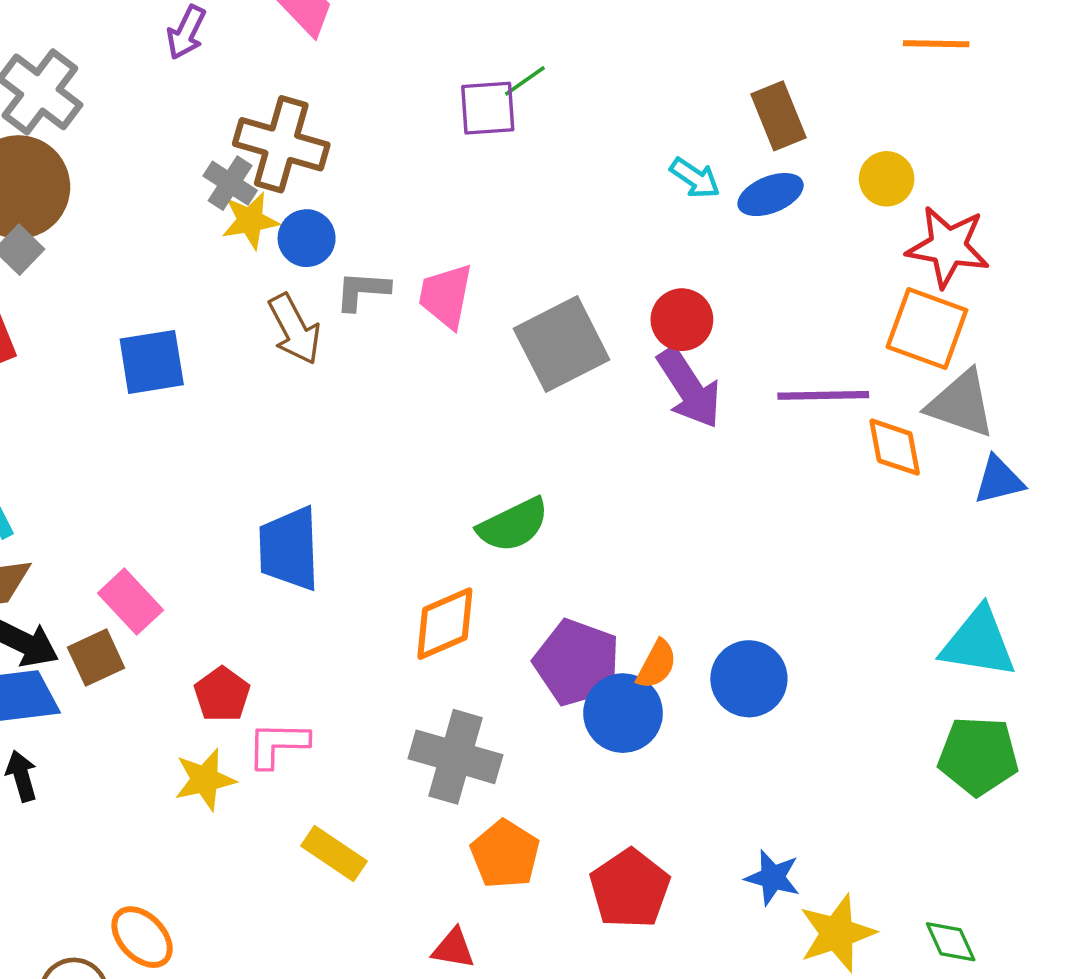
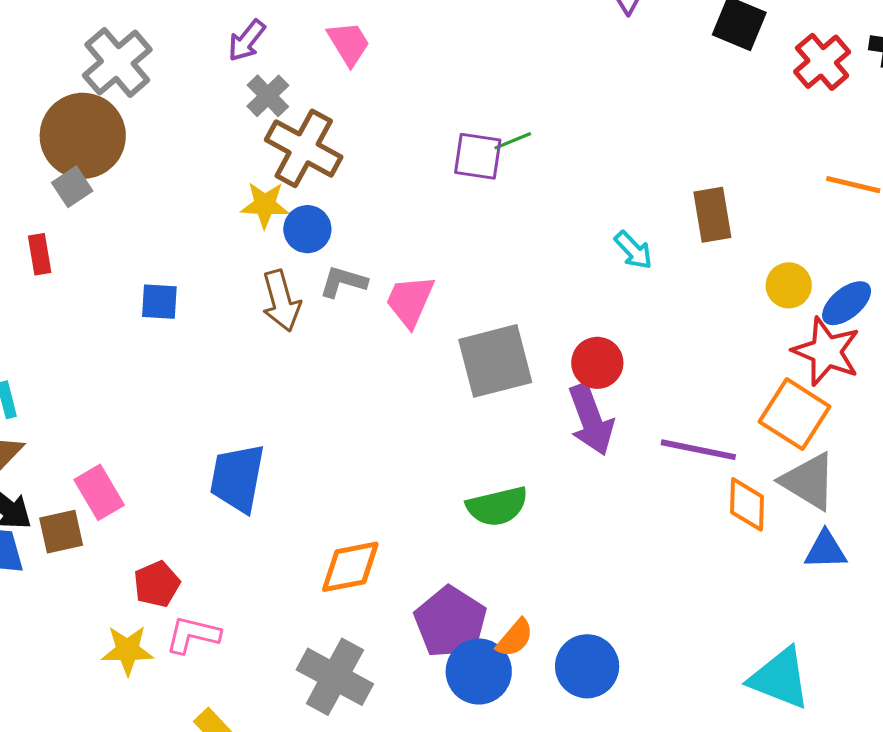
gray cross: (230, 183) -> (268, 96), moved
blue ellipse: (771, 195) -> (847, 303), moved, turned -30
blue square: (152, 362) -> (159, 302), size x0.7
green semicircle: (513, 525) -> (497, 506), moved

